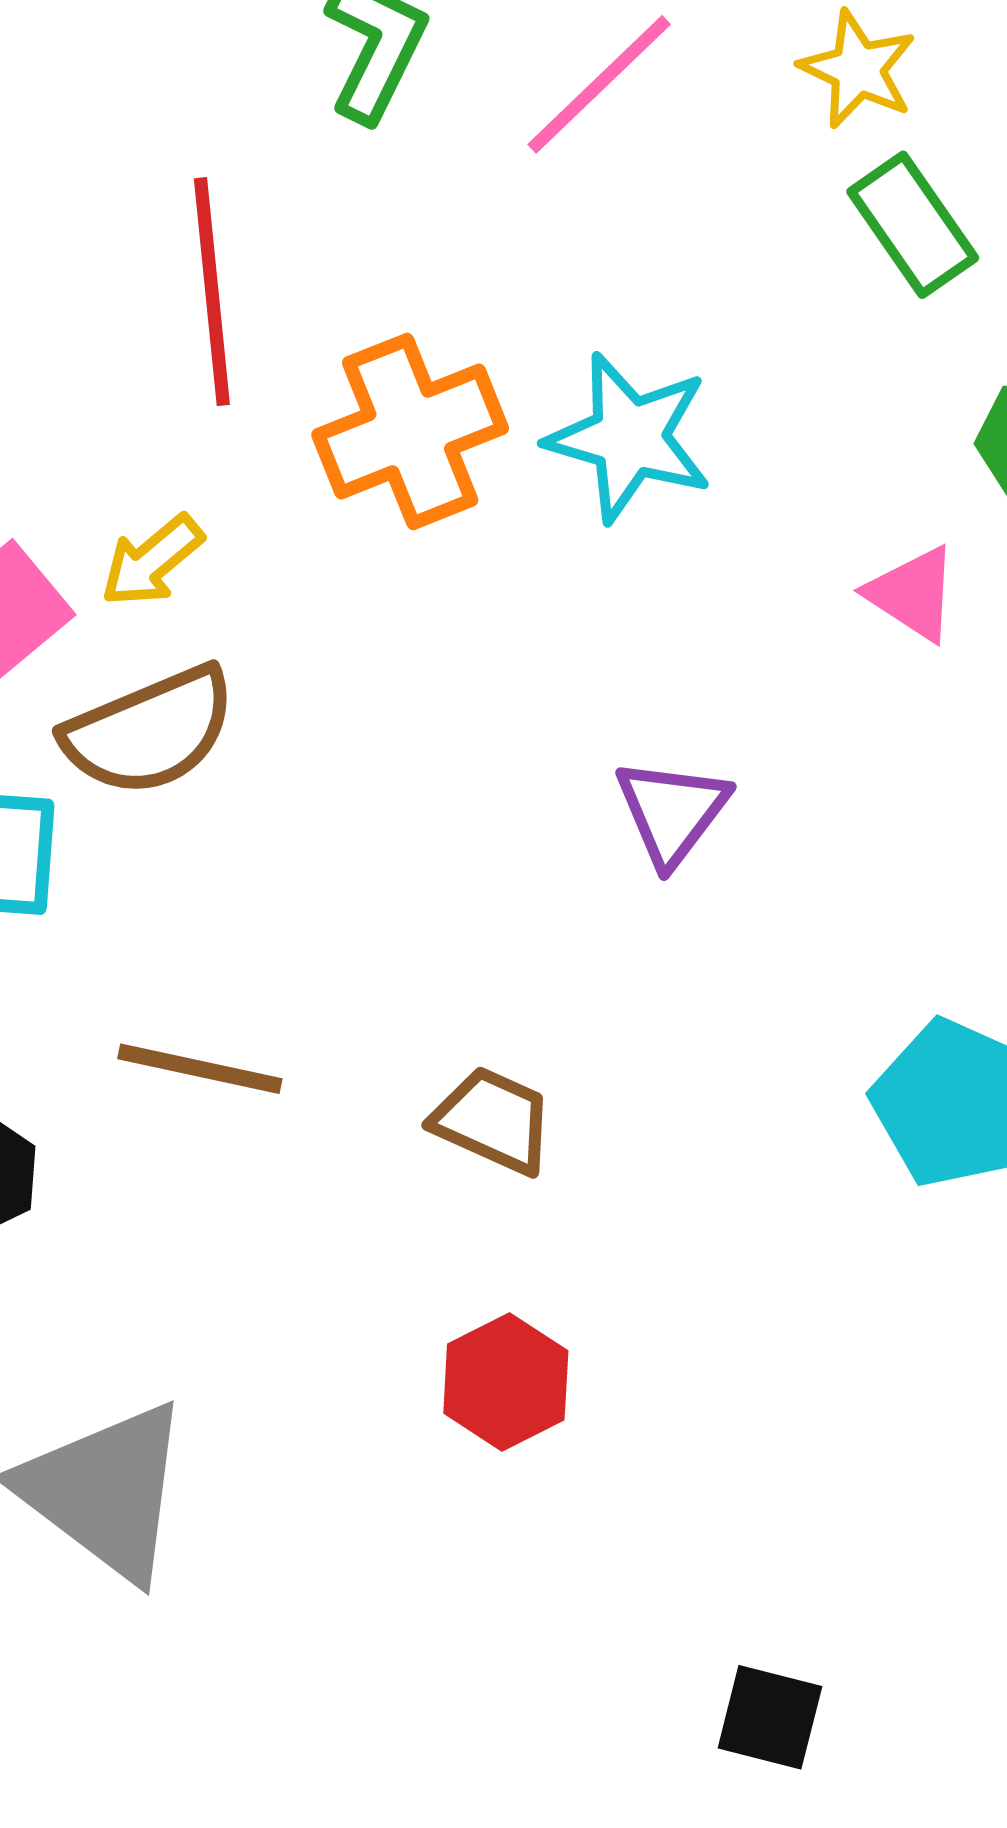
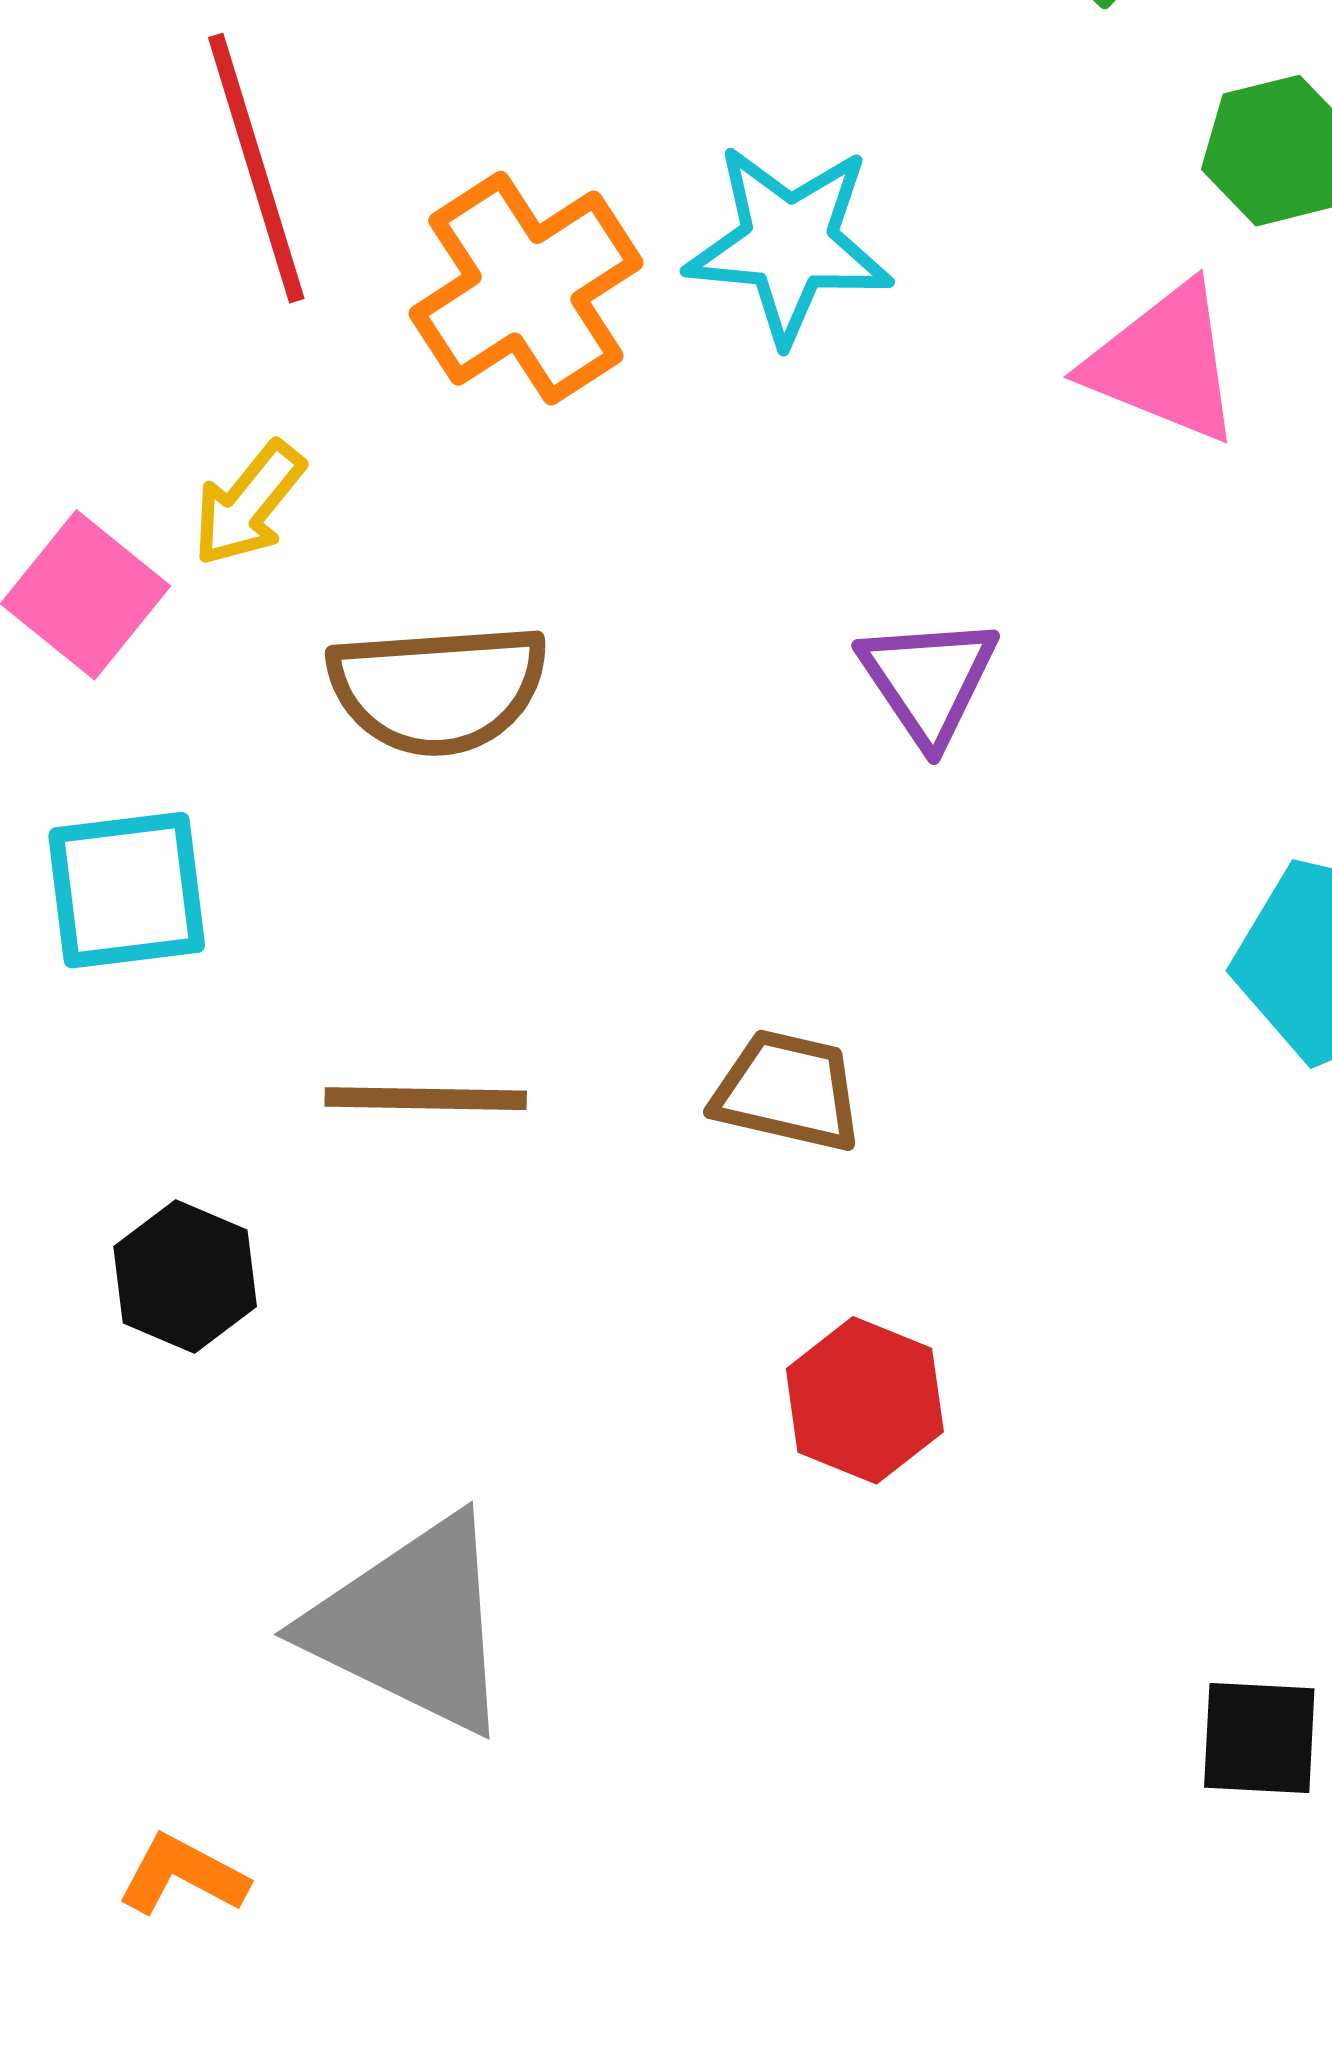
pink triangle: (913, 594) -> (1164, 363), size x1.4
brown semicircle: (150, 731) -> (438, 689), moved, turned 30

